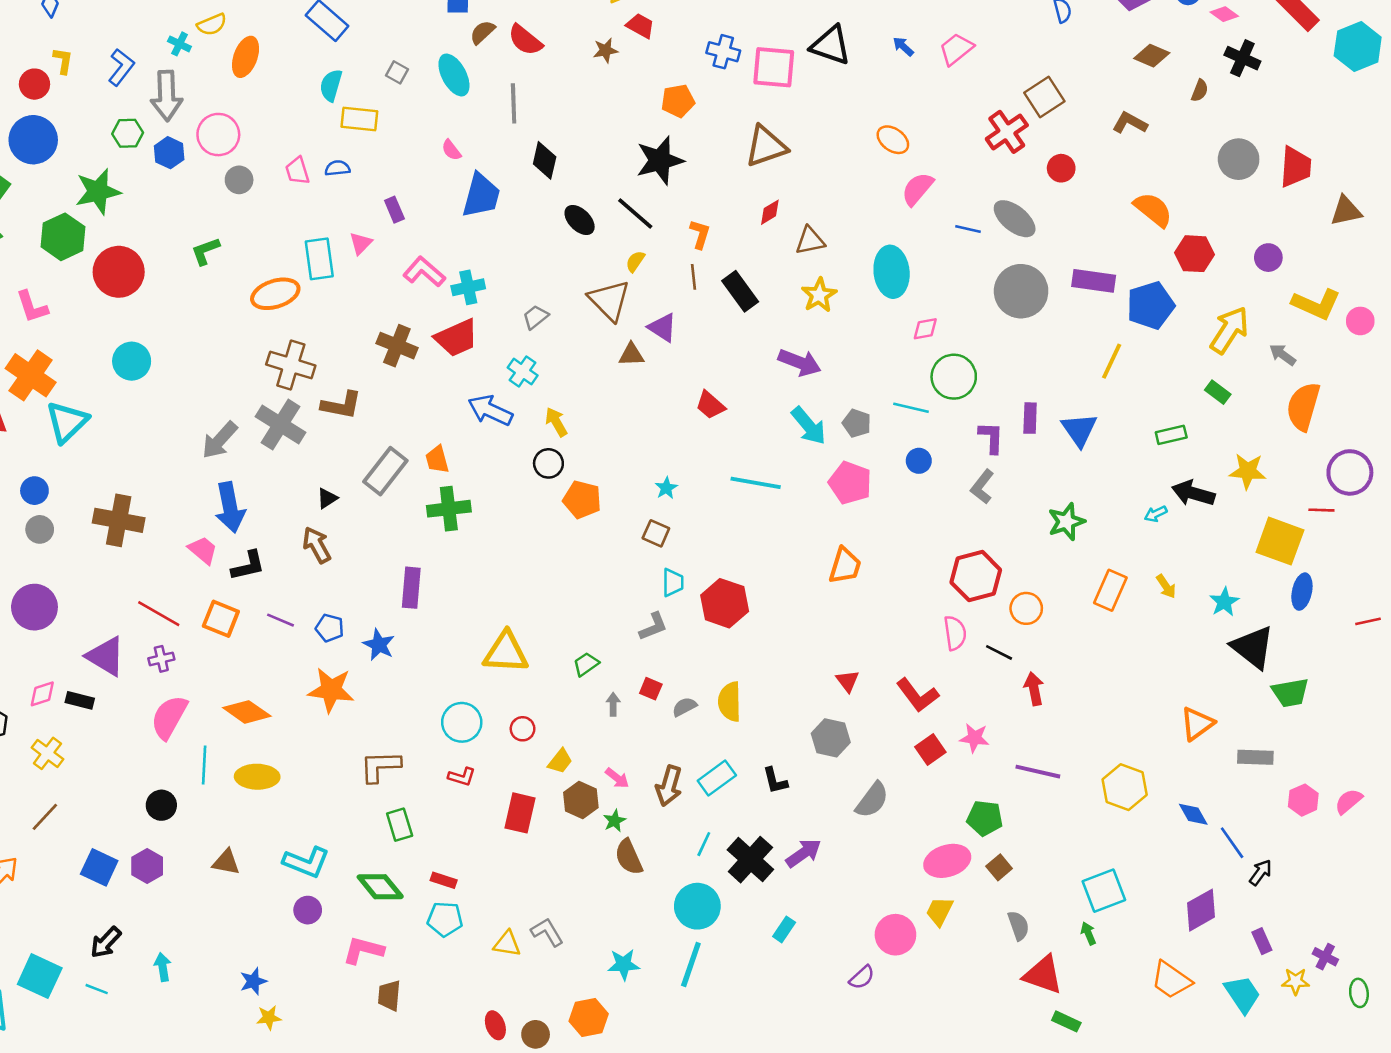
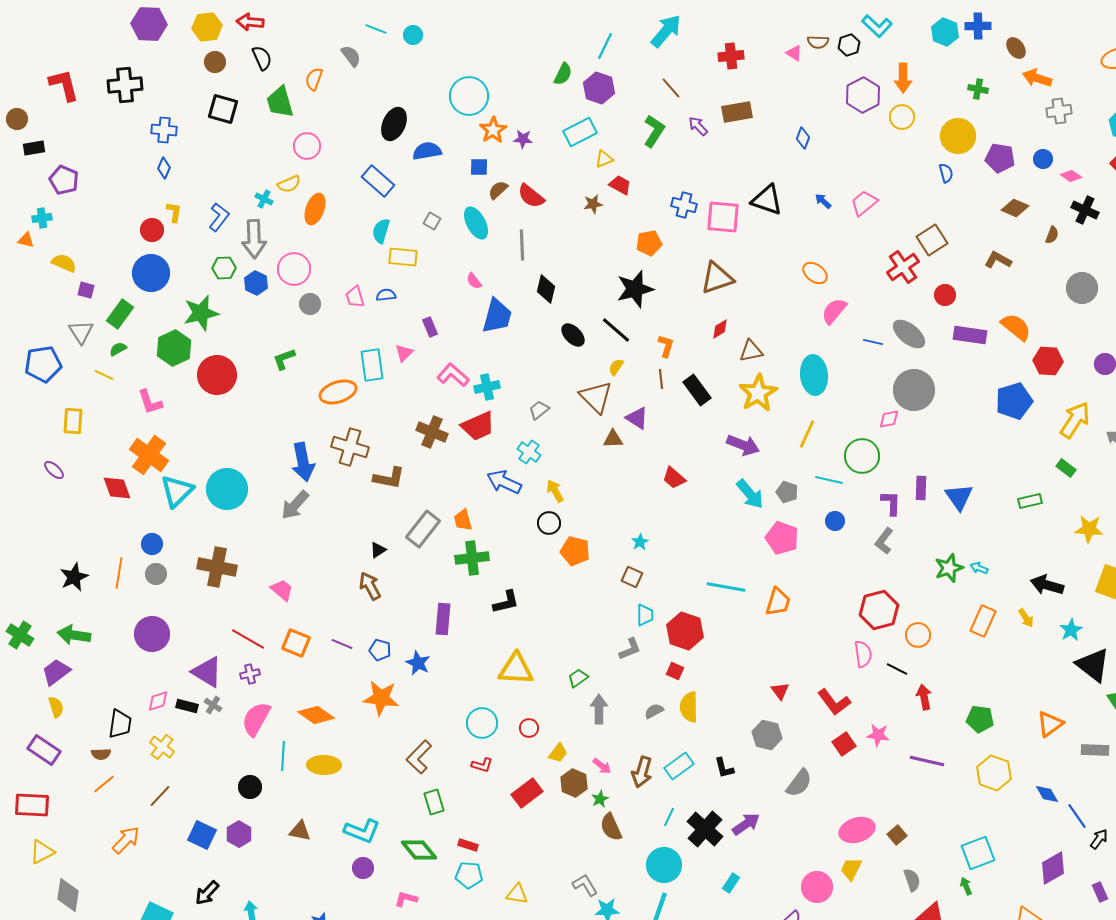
purple rectangle: (1094, 281) -> (970, 335), moved
yellow star: (819, 295) -> (758, 393), size x1.4
pink diamond: (925, 329) -> (889, 419), moved
cyan circle: (132, 361) -> (227, 489), moved, size x1.4
yellow line: (1112, 361) -> (807, 434), moved
gray cross: (280, 425) -> (213, 705), moved, size x0.5
cyan line: (756, 483) -> (726, 587), moved
black arrow: (1193, 493) -> (1047, 585), moved
blue arrow: (230, 507) -> (303, 462), moved
cyan arrow: (1156, 514) -> (979, 568), moved, turned 48
black L-shape: (248, 566) -> (506, 602), moved
red square: (651, 689) -> (675, 671), moved
gray arrow: (613, 704) -> (599, 709), size x1.6
brown L-shape: (380, 766) -> (419, 757), turned -44
red rectangle: (520, 813) -> (527, 793), turned 40
green pentagon: (985, 818) -> (980, 719), moved
gray L-shape: (547, 932) -> (585, 885), moved
pink L-shape: (363, 950) -> (406, 899), size x0.7

